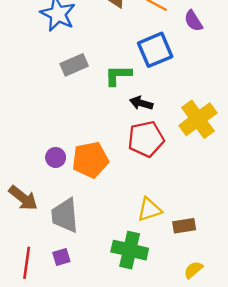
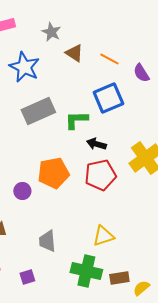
gray rectangle: (74, 65) -> (38, 111), size x1.4
orange pentagon: (90, 160) -> (53, 173), moved
gray trapezoid: (65, 215) -> (47, 241), moved, size x0.7
brown rectangle: (184, 226) -> (119, 278), moved

